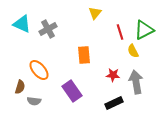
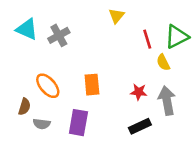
orange rectangle: (84, 55) -> (92, 85), moved
purple rectangle: (72, 91) -> (78, 123), moved, turned 45

